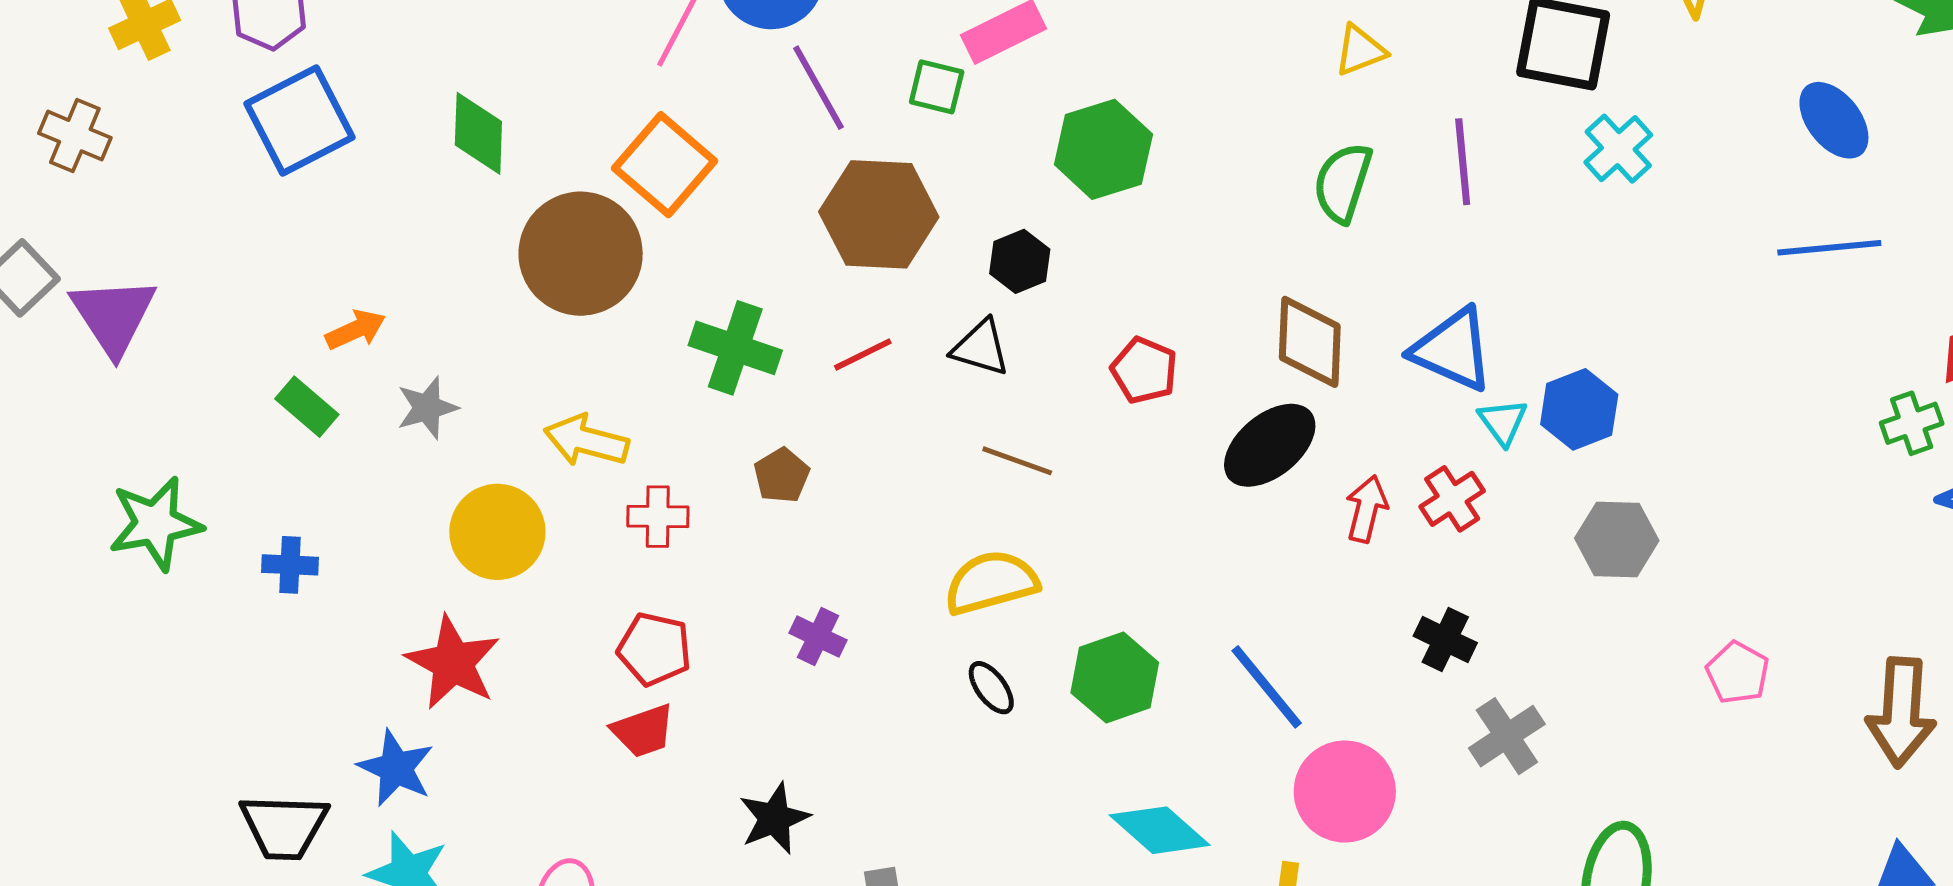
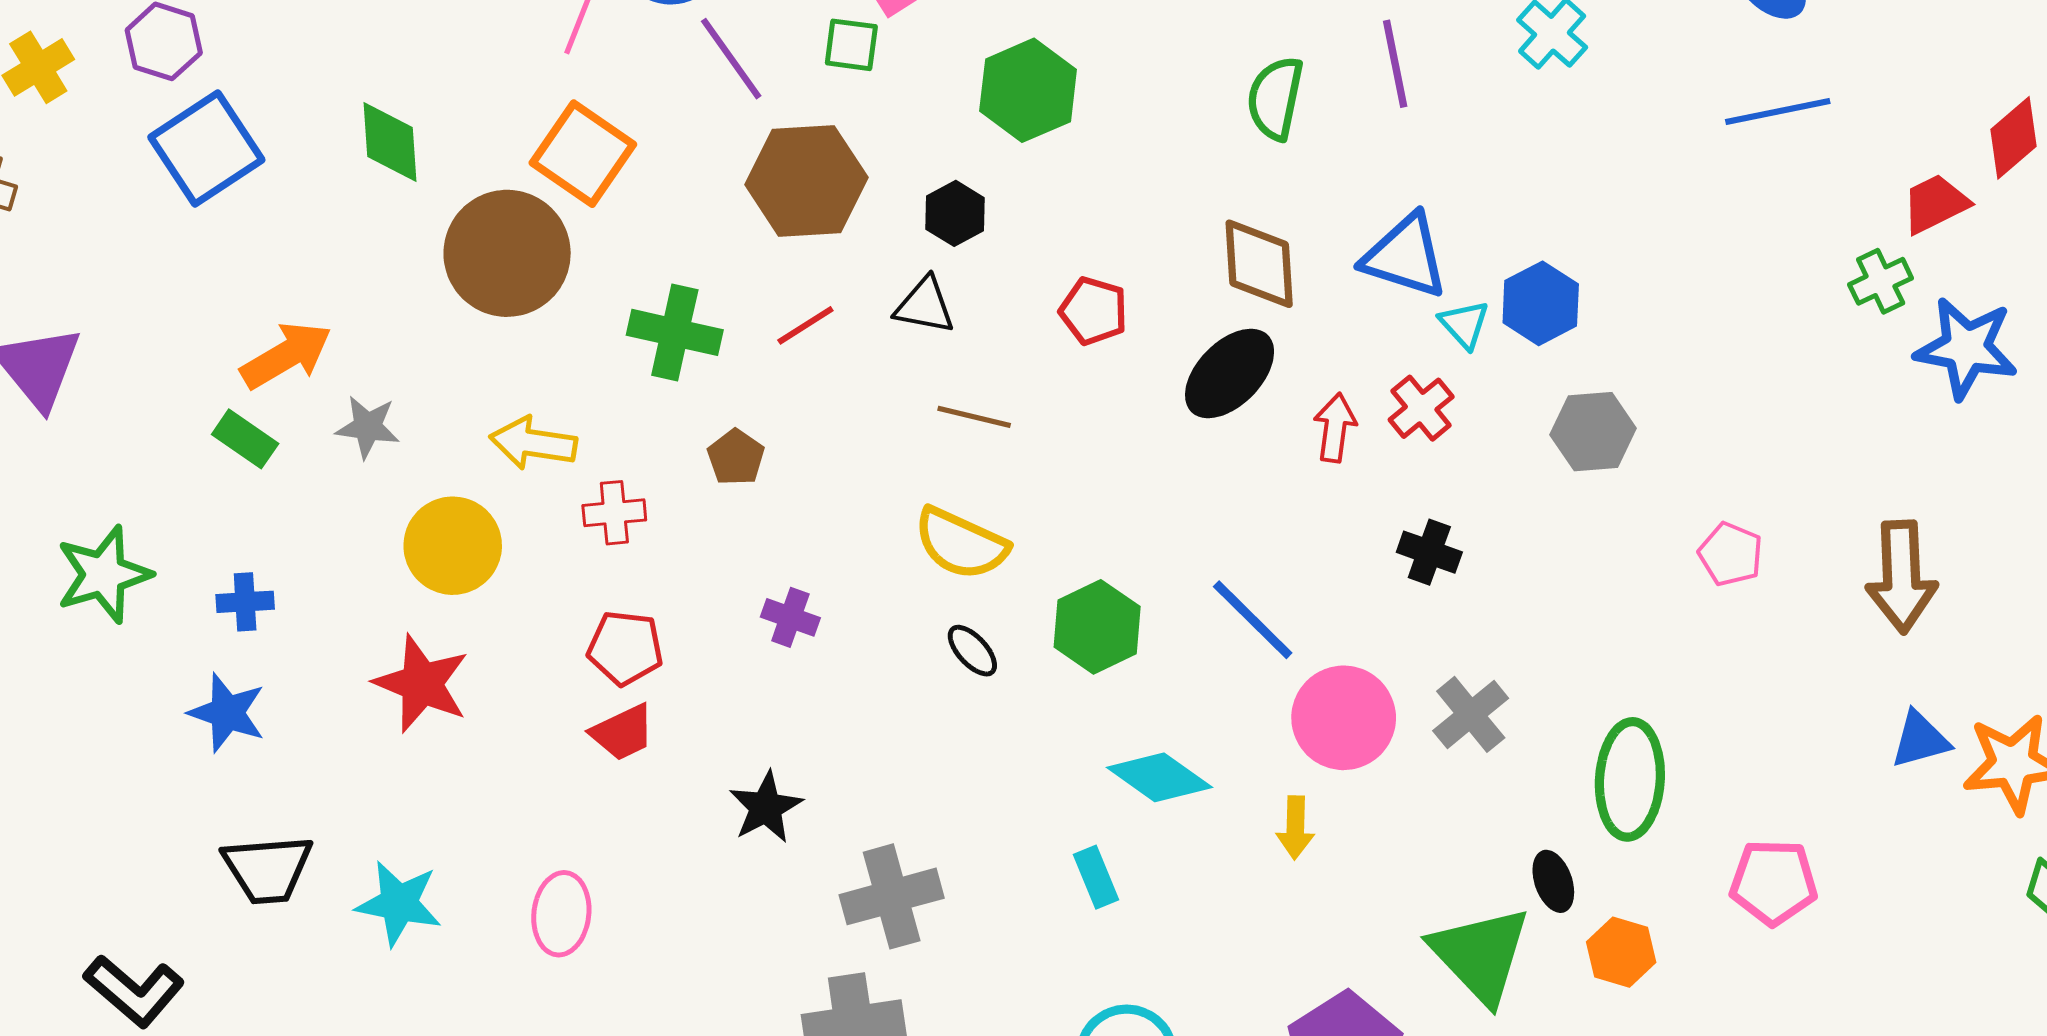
orange arrow: (356, 330) -> (286, 355), size x1.5
gray star: (427, 408) -> (368, 427), turned 30
yellow semicircle: (991, 583) -> (961, 544), turned -134
gray cross: (1507, 736) -> (1471, 714), moved
blue star: (396, 768) -> (227, 713), moved

